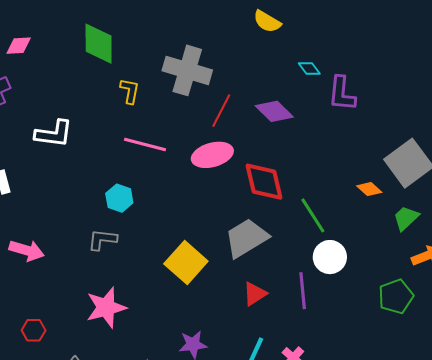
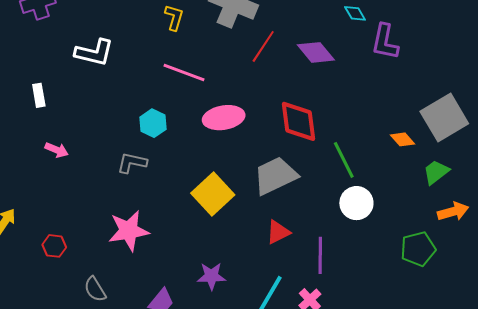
pink ellipse: (212, 155) -> (224, 118), moved
pink arrow: (27, 250) -> (57, 150), moved, size x0.7
purple line: (303, 291) -> (320, 255), moved

